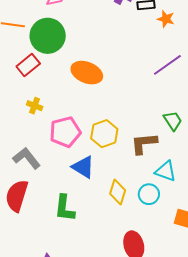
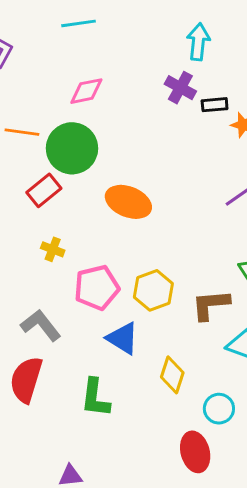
cyan circle: (149, 194) -> (219, 409), moved

